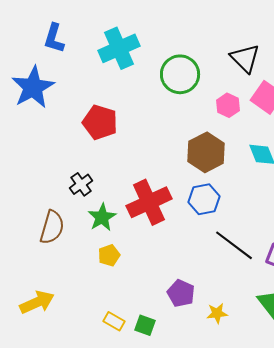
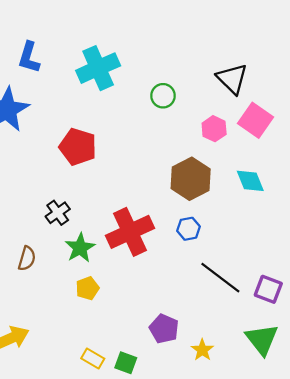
green circle: (180, 74) -> (163, 96), size x0.6
blue hexagon: (204, 199) -> (189, 229), size x0.7
brown semicircle: (52, 227) -> (27, 258), size x0.7
yellow star: (217, 313) -> (202, 350), turned -30

